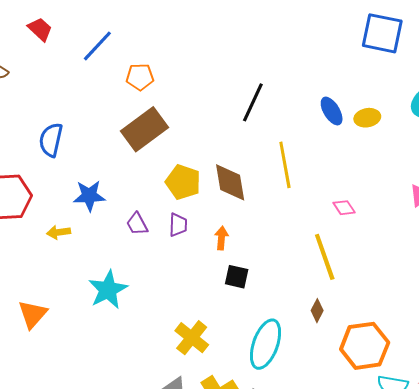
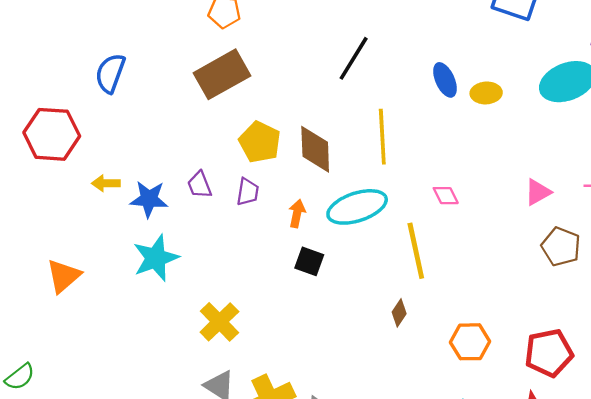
blue star: (89, 196) -> (149, 199), moved
yellow cross: (192, 338) -> (219, 322), moved
cyan ellipse: (266, 344) -> (357, 207), moved, turned 45
orange hexagon: (365, 346) -> (470, 342), moved, size x0.7

